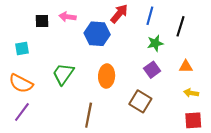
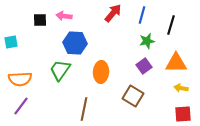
blue hexagon: (97, 34) -> (75, 43), moved
cyan square: (22, 49) -> (11, 42), moved
orange triangle: (186, 66) -> (176, 63), size x1.6
orange semicircle: (21, 83) -> (20, 79), turned -30

